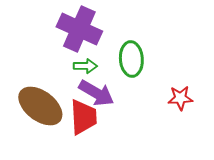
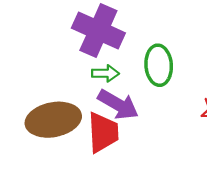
brown ellipse: (40, 106) -> (53, 120), turned -48

